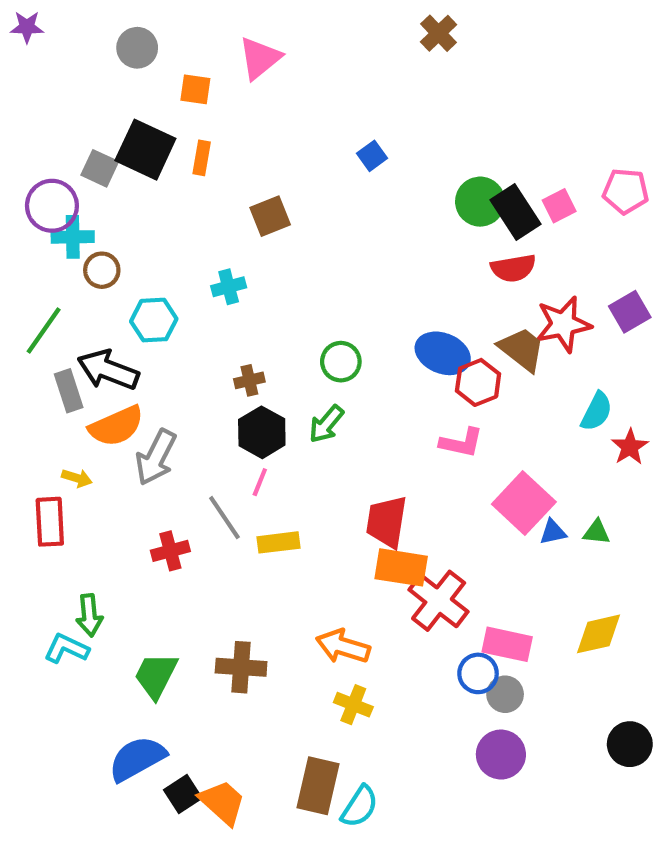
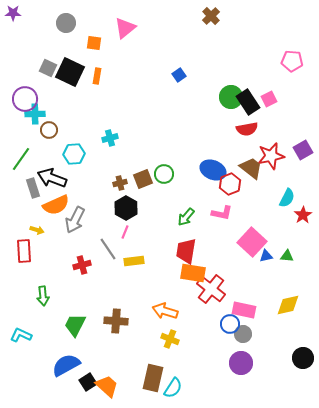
gray square: (100, 168) -> (48, 68), moved
pink pentagon: (626, 191) -> (292, 61), moved
brown square: (270, 216) -> (143, 179), moved
green arrow: (326, 424) -> (186, 217), moved
cyan L-shape: (66, 648) -> (21, 335), moved

